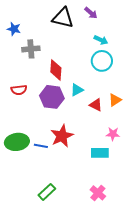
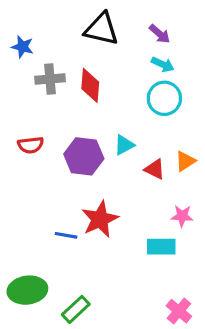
purple arrow: (91, 13) -> (160, 34), moved
red diamond: (56, 70) -> (90, 85), moved
green ellipse: (17, 142) -> (27, 290), moved
pink cross: (98, 193) -> (179, 311), moved

